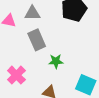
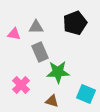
green star: (56, 61) -> (58, 72), size x1.6

